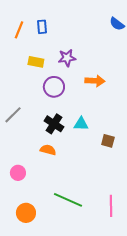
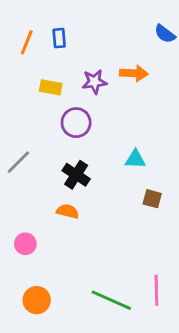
orange arrow: (95, 81) -> (134, 73), moved
cyan triangle: (81, 124) -> (135, 159), moved
green line: (68, 200) -> (111, 300), moved

